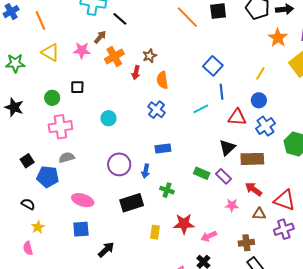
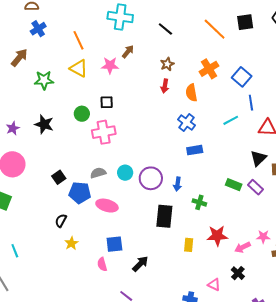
black line: (120, 19) -> (165, 29), moved
orange line: (40, 20) -> (79, 40), moved
orange cross: (114, 56) -> (209, 69), moved
brown star: (150, 56) -> (167, 64), moved
cyan circle: (108, 118) -> (125, 173), moved
pink cross: (60, 127) -> (104, 132), moved
blue rectangle: (163, 148) -> (195, 150), moved
pink ellipse: (83, 200) -> (107, 206), moved
black rectangle: (132, 203) -> (164, 216), turned -65
black semicircle: (28, 204) -> (61, 221), turned -88
pink star: (232, 205) -> (263, 237), moved
pink semicircle: (28, 248) -> (102, 264), moved

